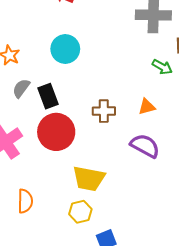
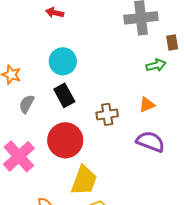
green arrow: (162, 67) -> (156, 65), turned -36
black rectangle: (48, 96) -> (64, 95), moved
yellow trapezoid: (89, 179) -> (84, 181), moved, turned -72

